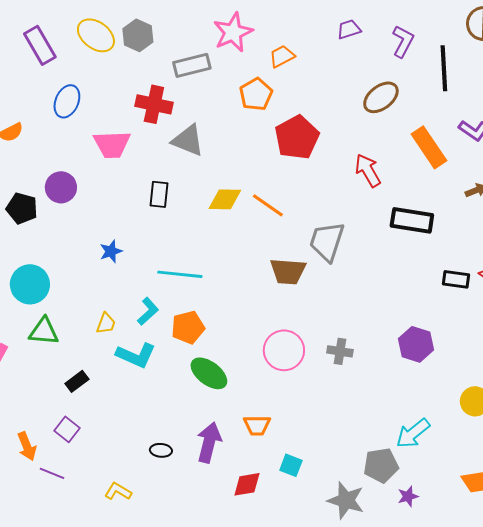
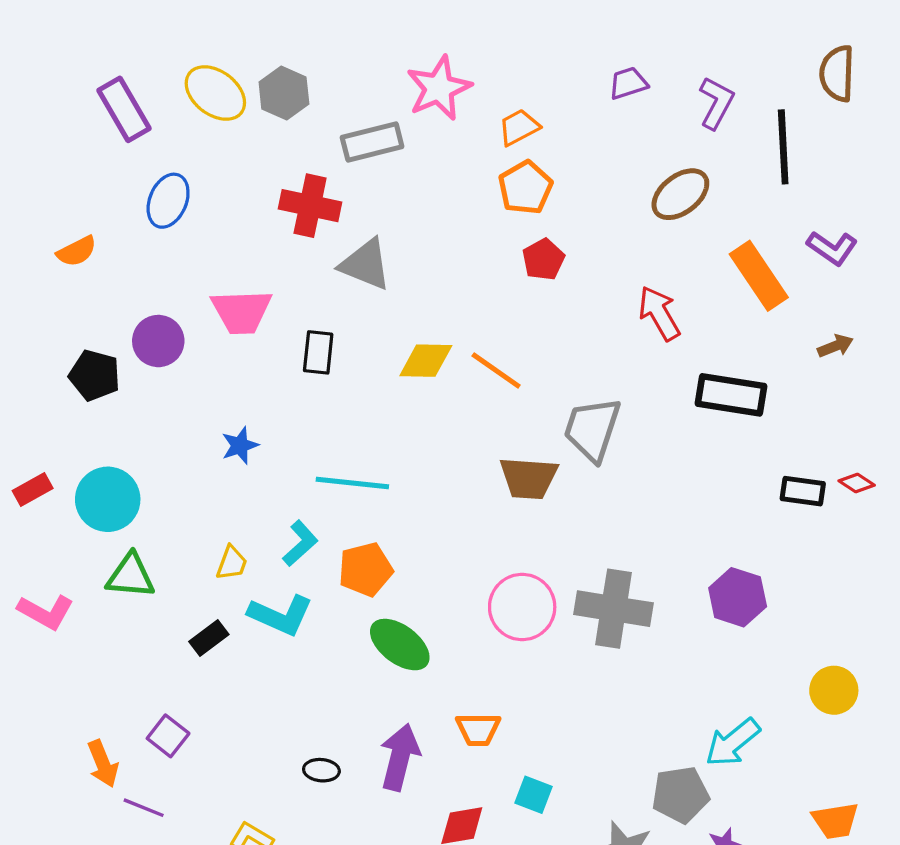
orange pentagon: (256, 94) -> (525, 188), moved
red pentagon: (297, 137) -> (543, 259), size x0.6
pink trapezoid: (112, 144) -> (241, 312), moved
gray cross: (340, 351) -> (614, 609), size x1.8
black rectangle: (77, 381) -> (209, 638), moved

